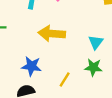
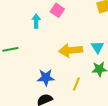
yellow arrow: (52, 34) -> (71, 50), moved

